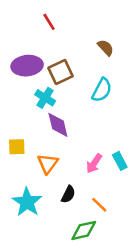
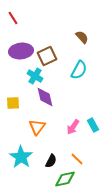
red line: (49, 22) -> (13, 18), moved
yellow square: (17, 147) -> (13, 103), moved
black semicircle: (68, 194) -> (51, 161), moved

